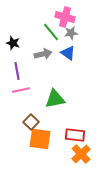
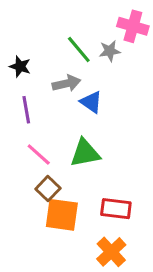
pink cross: (65, 17) -> (133, 26), moved
blue triangle: (68, 53) -> (91, 102), moved
pink line: (21, 90) -> (39, 155), moved, turned 54
orange cross: (81, 154) -> (111, 252), moved

